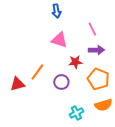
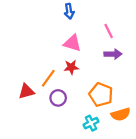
red star: (75, 62) -> (71, 67), moved
orange pentagon: (98, 79) -> (101, 95), moved
purple circle: (61, 82) -> (58, 98), moved

